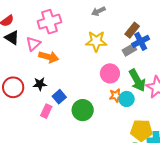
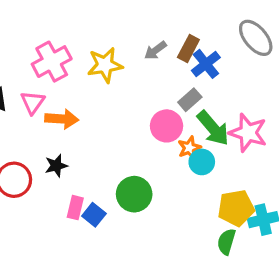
gray arrow: (98, 11) -> (155, 50), moved
yellow star: (96, 41) -> (105, 65), moved
gray rectangle: (129, 50) -> (190, 100), moved
orange star: (116, 96) -> (189, 148), moved
blue square: (59, 97) -> (94, 215), moved

